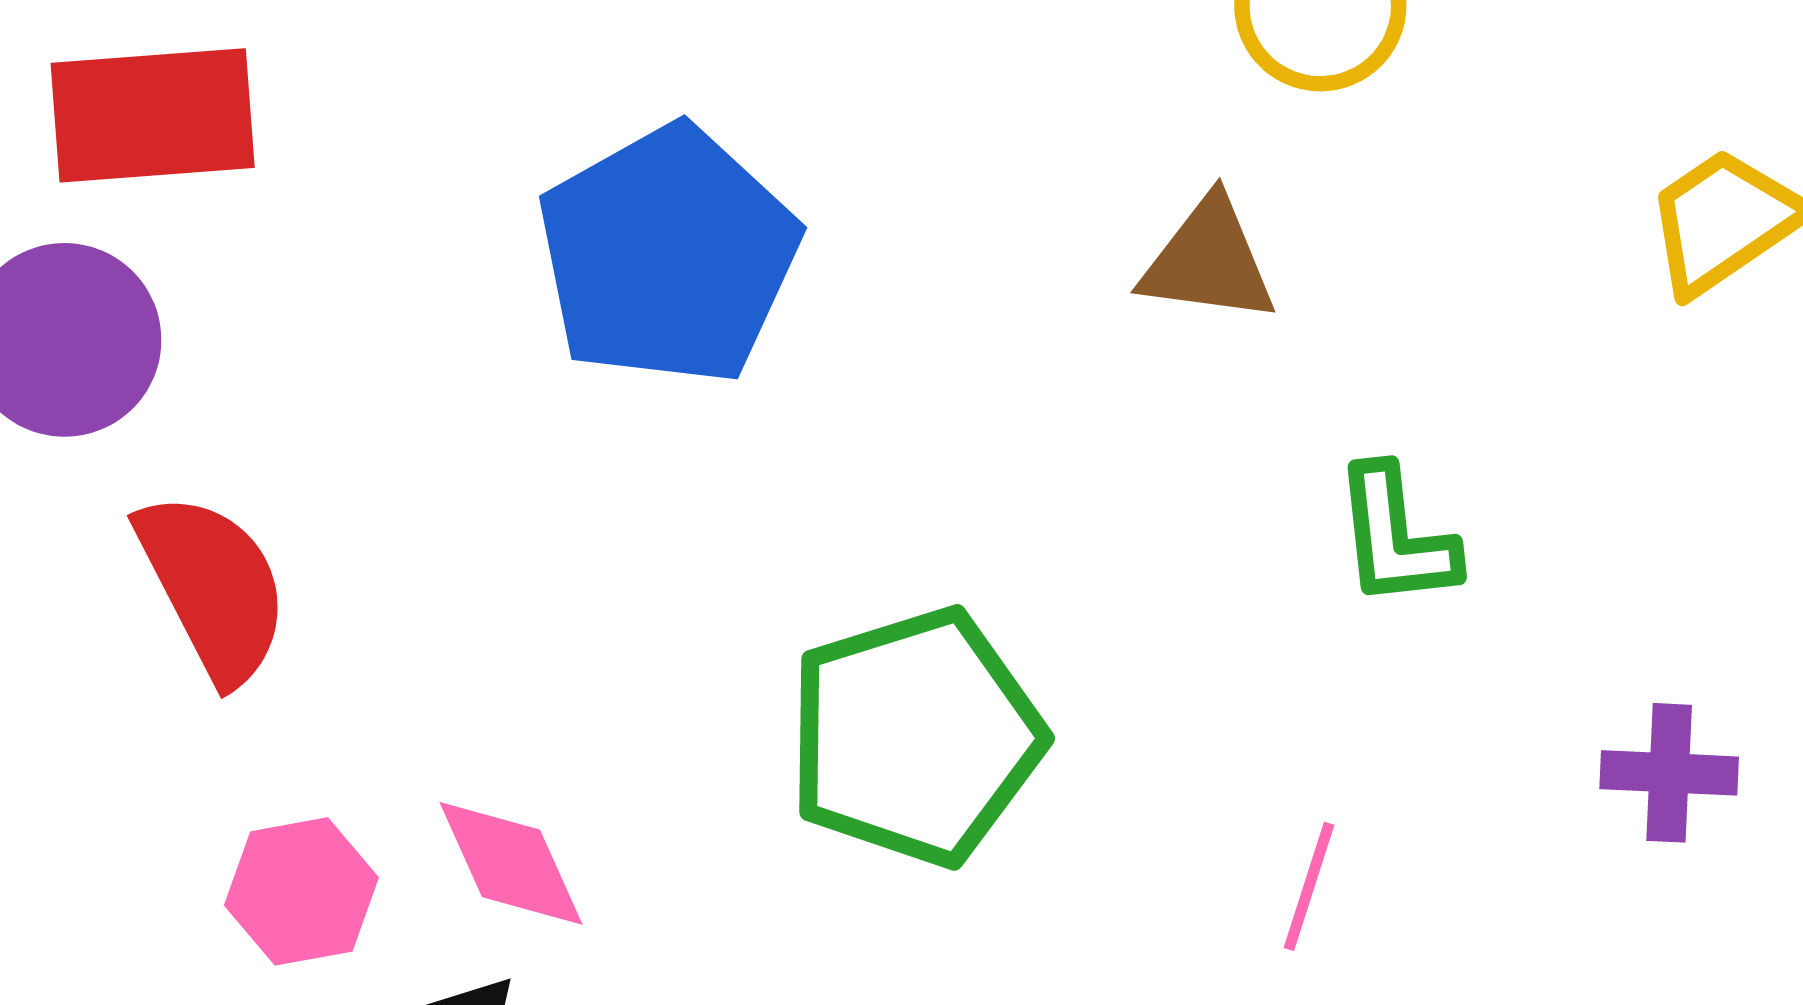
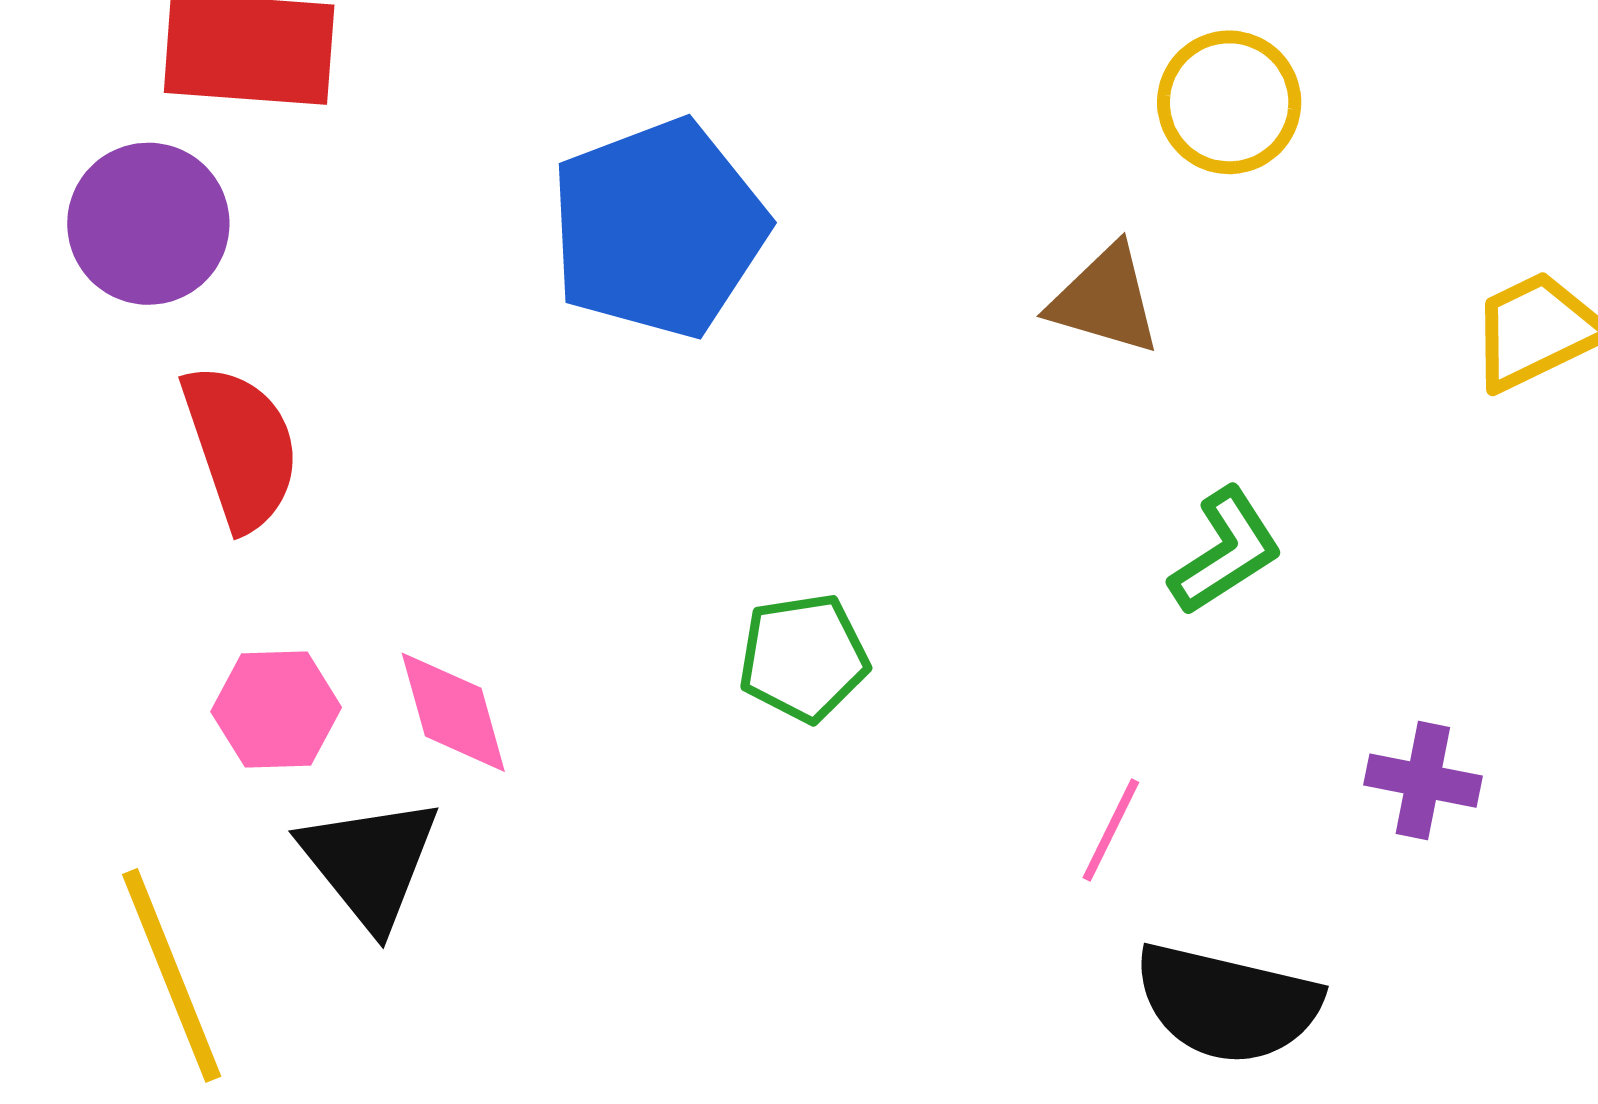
green L-shape: (1396, 537) -> (1226, 551), turned -125
green pentagon: (915, 737) -> (803, 658), size x0.6

